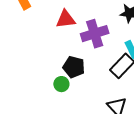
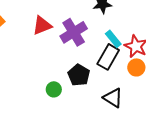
black pentagon: (74, 67) -> (79, 75), moved, turned 30

